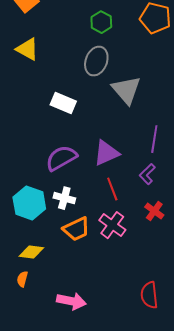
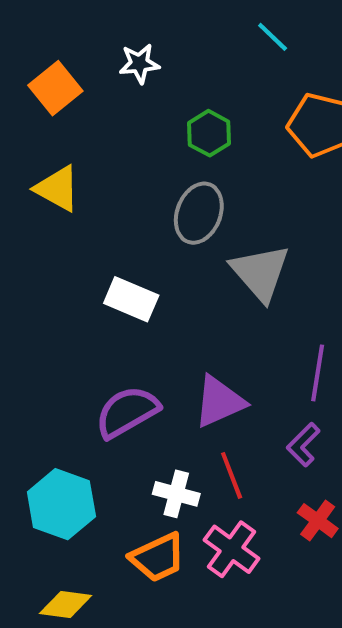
white cross: (64, 198) -> (176, 494), moved

